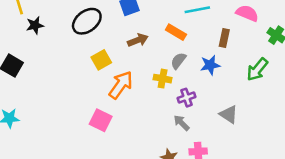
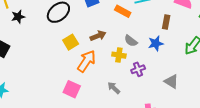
orange rectangle: (176, 32) -> (123, 11), moved
brown arrow: (138, 40) -> (98, 36), moved
gray semicircle: (178, 61) -> (131, 41), turned -88
gray arrow: (182, 123) -> (114, 88), moved

